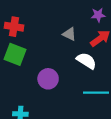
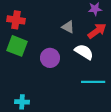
purple circle: (48, 79) -> (50, 58), moved

